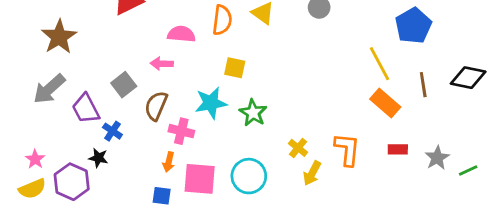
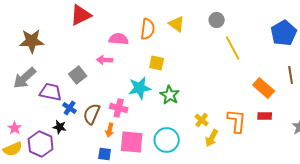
brown star: (59, 37) -> (32, 41), turned 30
yellow line: (380, 64) -> (233, 48), moved
brown semicircle: (156, 106) -> (92, 114), moved
purple trapezoid: (86, 109) -> (51, 92), turned 130
red rectangle: (398, 149) -> (265, 116), moved

